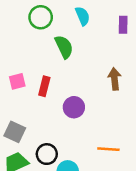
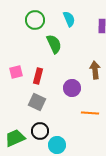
purple circle: (74, 107) -> (72, 88), moved
gray square: (15, 132) -> (37, 102), moved
orange line: (108, 149) -> (90, 113), moved

